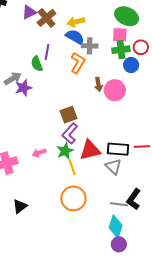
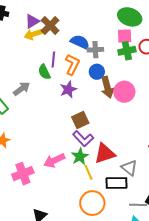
yellow arrow: (76, 22) -> (33, 34), moved
orange L-shape: (78, 63) -> (72, 64), moved
blue circle: (131, 65) -> (97, 72), moved
brown arrow: (98, 84) -> (107, 87), size x1.5
purple star: (23, 88) -> (68, 89), moved
purple L-shape: (70, 134) -> (83, 139), turned -80
black rectangle: (118, 149) -> (116, 183), moved
pink arrow: (39, 153) -> (54, 161), size x1.5

